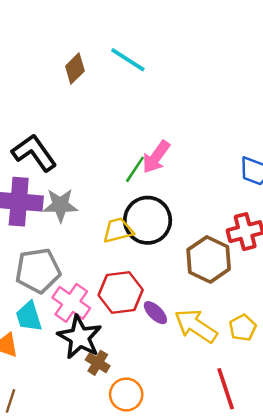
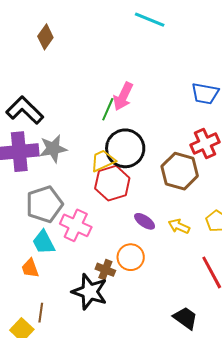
cyan line: (128, 60) -> (150, 20), moved
red hexagon: (121, 293) -> (112, 183), moved
yellow arrow: (196, 326) -> (179, 226), size x0.6
black star: (80, 337) -> (90, 292), moved
orange circle: (126, 395) -> (131, 257), moved

